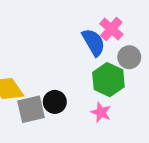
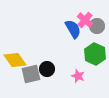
gray circle: (129, 57) -> (97, 26), moved
green hexagon: (108, 80) -> (95, 54), moved

